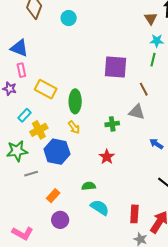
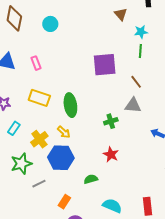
brown triangle: (151, 18) -> (121, 14), moved
pink rectangle: (21, 70) -> (36, 63), moved
cyan rectangle: (24, 115) -> (14, 128), moved
yellow arrow: (74, 127) -> (64, 132), moved
green semicircle: (89, 186) -> (91, 179), moved

